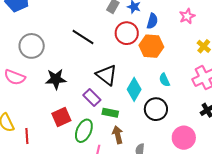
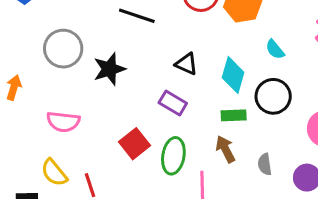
black triangle: (107, 75) -> (187, 64), size x0.7
pink semicircle: (15, 77) -> (63, 122), moved
black star: (56, 79) -> (109, 69), moved
green rectangle: (110, 113) -> (234, 115), moved

